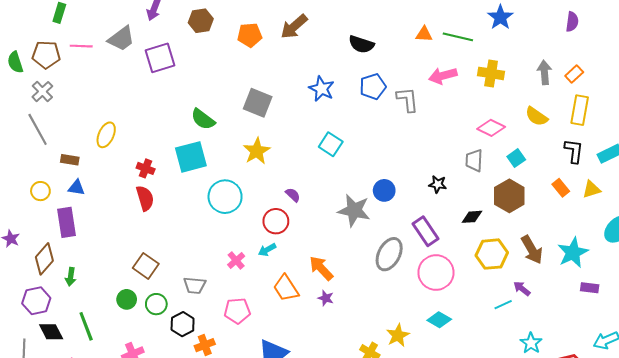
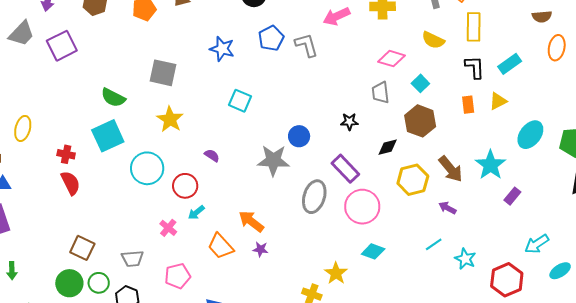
orange rectangle: (561, 188) -> (468, 105), turned 42
red circle: (276, 221) -> (185, 186), moved
purple rectangle: (590, 288) -> (512, 196), turned -48
green circle: (127, 299) -> (69, 283), size x1.4
cyan line: (503, 305) -> (434, 244), moved

